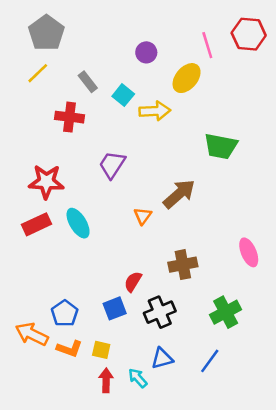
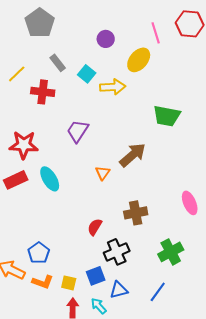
gray pentagon: (46, 33) -> (40, 23), moved
yellow line: (38, 73) -> (17, 74), moved
blue square: (115, 308) -> (96, 276), moved

